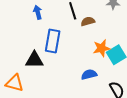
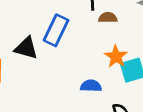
orange star: (102, 48) -> (116, 57), turned 30

